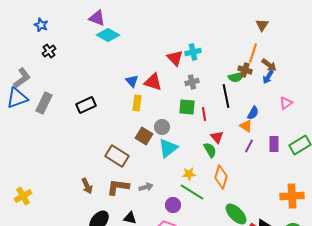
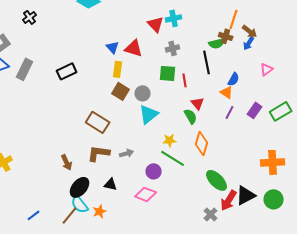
brown square: (144, 136) -> (121, 91), moved
purple rectangle: (274, 144) -> (255, 110), turned 35
brown arrow: (87, 186) -> (67, 162), moved

